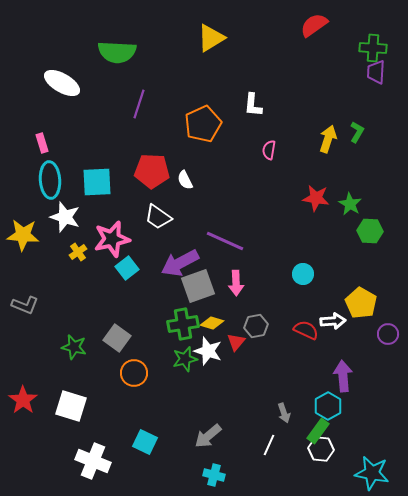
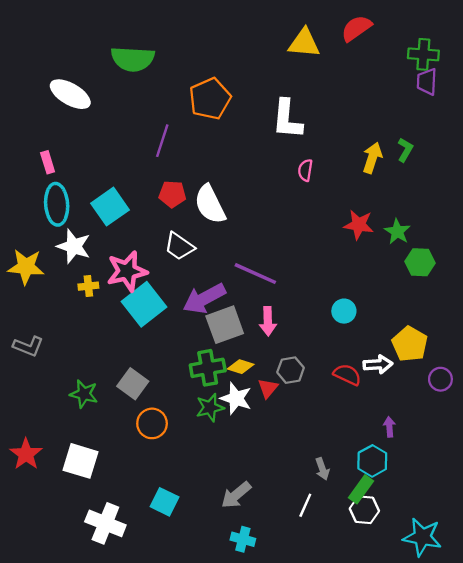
yellow triangle: (211, 38) -> (304, 43), moved, turned 36
purple line: (139, 104) -> (162, 141), moved
white L-shape: (253, 105) -> (287, 119), size x1.5
orange pentagon: (203, 124) -> (210, 99), moved
red pentagon: (152, 171) -> (172, 194), size x0.7
white semicircle: (185, 180) -> (210, 204), size x1.8
cyan square: (97, 182) -> (110, 207), turned -32
yellow cross: (78, 252) -> (88, 286), turned 30
cyan square: (127, 268) -> (144, 304), size x1.6
purple arrow: (343, 376) -> (389, 427), size x0.6

